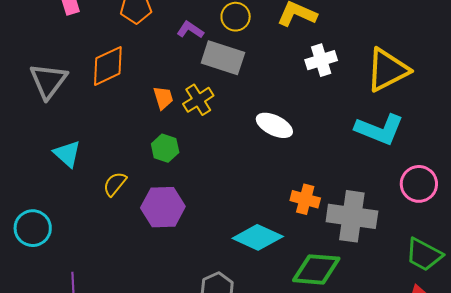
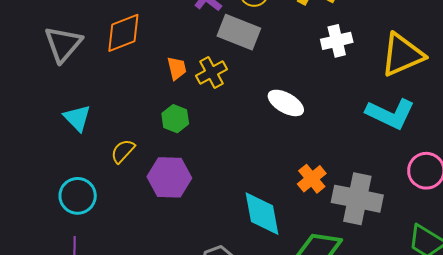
orange cross: (305, 199) -> (312, 179), turned 32
cyan circle: (33, 228) -> (78, 196), moved
cyan diamond: (258, 237) -> (262, 214), turned 51

